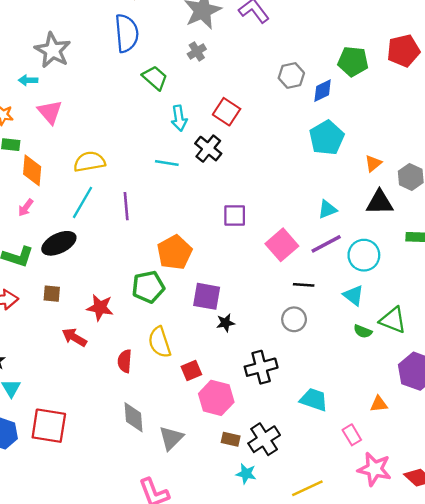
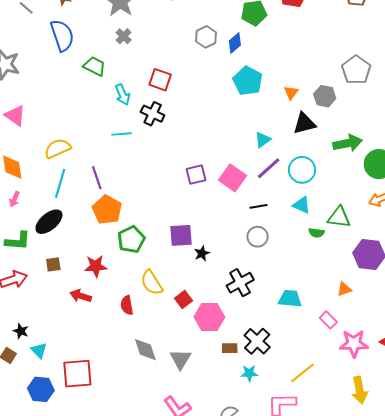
purple square: (235, 215) -> (196, 175), moved
orange pentagon: (175, 252) -> (107, 210), moved

